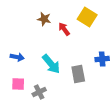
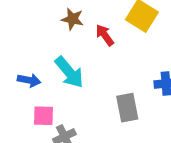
cyan arrow: (51, 64) -> (69, 72), moved
pink square: (18, 84) -> (44, 116), moved

